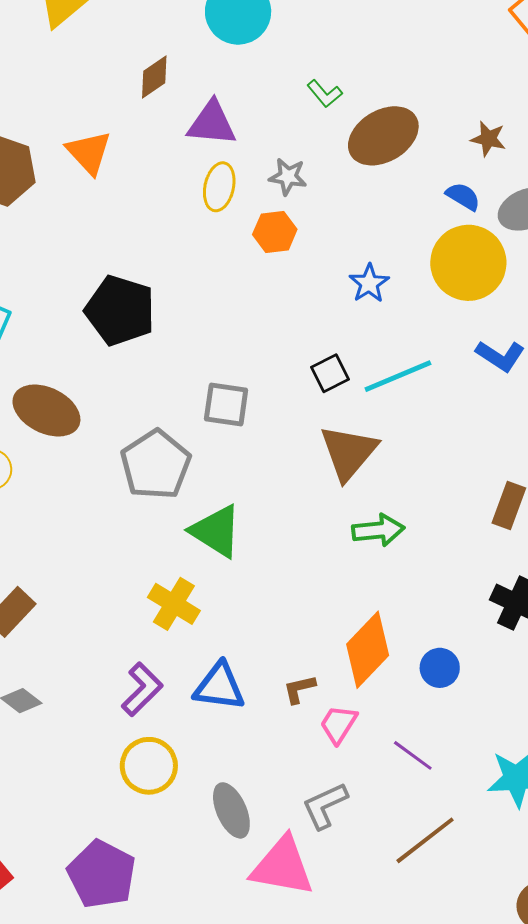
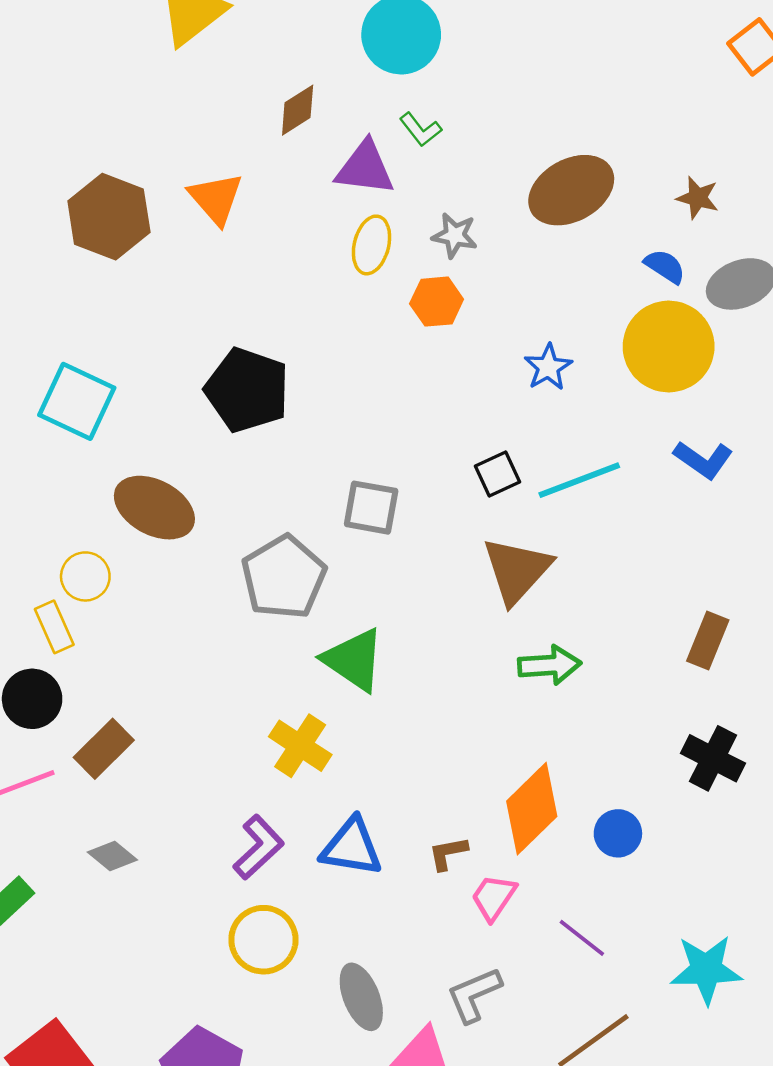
green L-shape: (325, 94) -> (421, 130), moved

